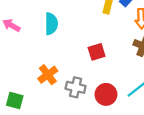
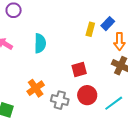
red circle: (106, 94) -> (87, 95), moved

